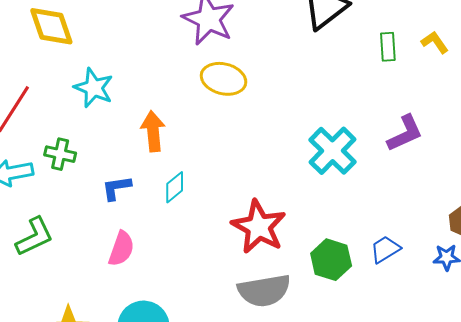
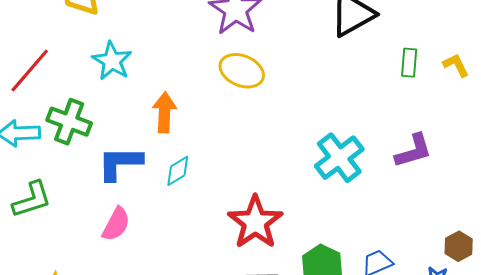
green cross: (60, 154) -> (69, 122), size x1.4
blue L-shape: (116, 188) -> (120, 163), size x1.5

